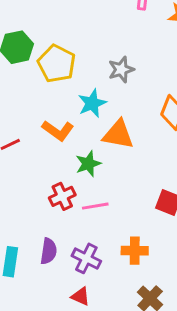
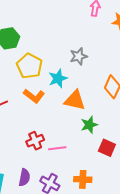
yellow pentagon: (57, 64) -> (30, 66), moved
green star: (88, 164) -> (89, 125), moved

